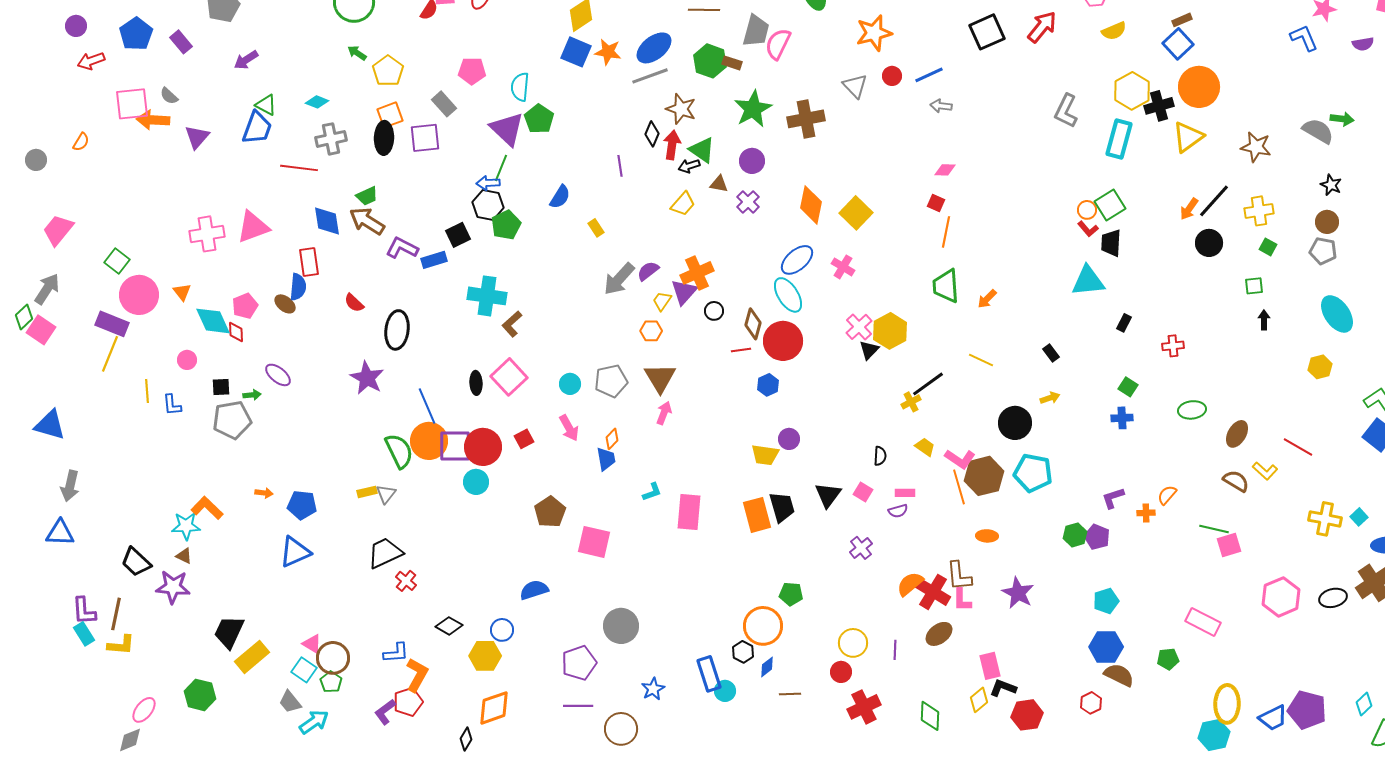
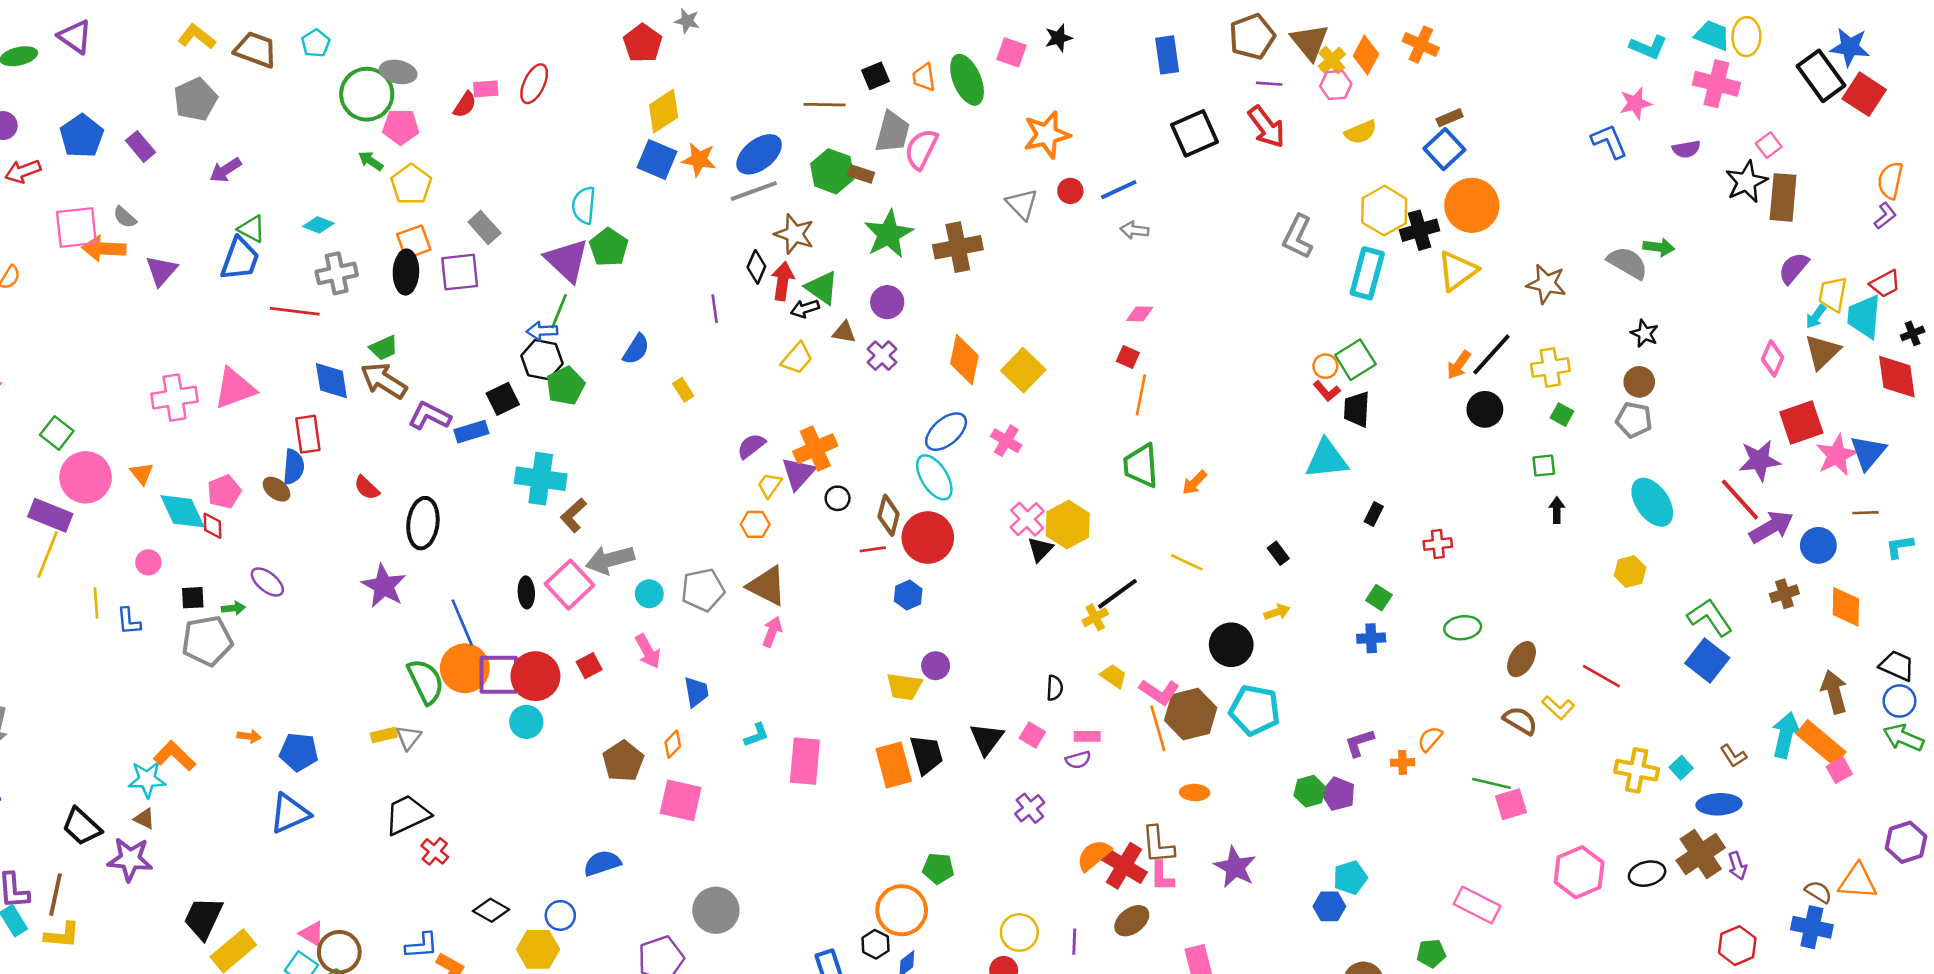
red arrow: (1042, 27) -> (1266, 127), turned 104
pink pentagon: (472, 71) -> (401, 127), moved
gray arrow: (619, 279) -> (610, 560), moved, turned 33
brown triangle: (660, 378) -> (767, 586), turned -32
orange diamond: (612, 439) -> (673, 744), moved
blue hexagon: (1106, 647) -> (1329, 906), moved, size x0.7

